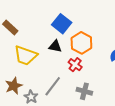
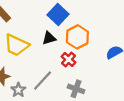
black triangle: (55, 46) -> (49, 38), turned -32

